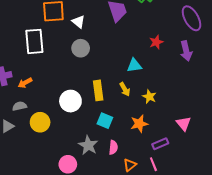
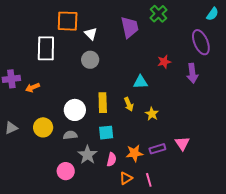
gray semicircle: (20, 106) -> (70, 135), moved
cyan square: (105, 121) -> (106, 133), turned -35
orange star: (139, 124) -> (134, 153), moved
purple rectangle: (160, 144) -> (157, 149), moved

